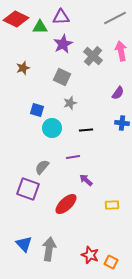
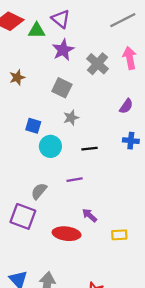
purple triangle: (61, 17) -> (61, 19), turned 42
purple arrow: (86, 180) -> (89, 215), moved
red ellipse: (66, 204) -> (67, 234), turned 50

